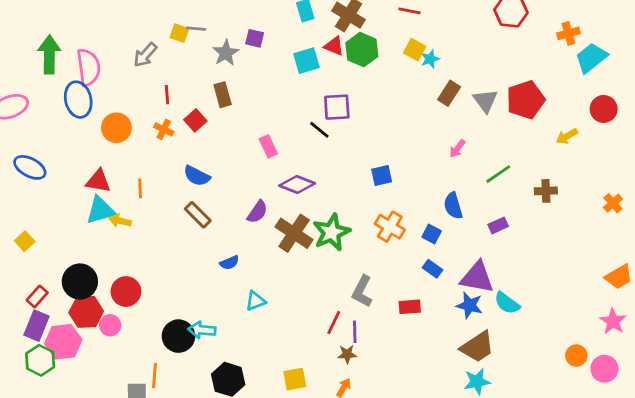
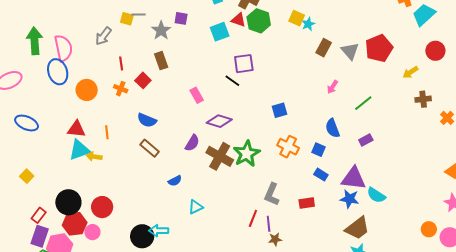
brown cross: (546, 191) -> (423, 99), moved
brown star: (347, 354) -> (275, 239), moved

